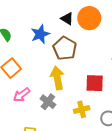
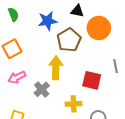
orange circle: (89, 18) -> (99, 28), moved
black triangle: (67, 19) -> (77, 11), turned -32

